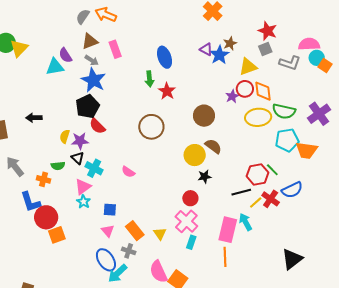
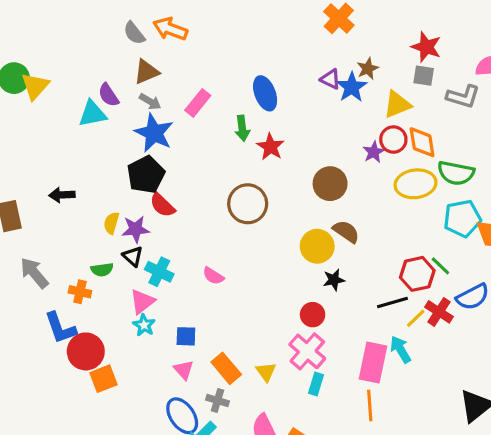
gray semicircle: (83, 17) -> (134, 33), turned -70
pink rectangle: (115, 49) -> (198, 103), moved, turned 60
gray square: (265, 49) -> (424, 76), turned 32

